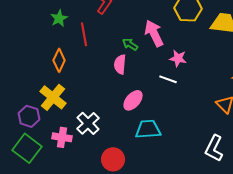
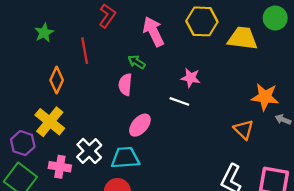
green star: (59, 18) -> (44, 33), moved
pink arrow: (154, 33) -> (153, 32), moved
cyan trapezoid: (148, 129) -> (125, 158), moved

